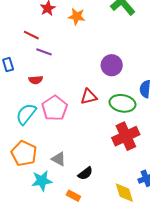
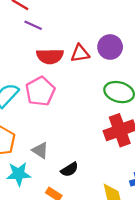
red semicircle: (36, 80) -> (50, 56), moved, size x1.6
red triangle: (89, 97) -> (80, 53), moved

